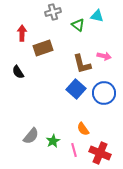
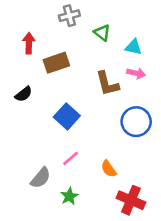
cyan triangle: (97, 16) -> (134, 47), moved
black semicircle: (18, 72) -> (24, 94), turned -96
blue square: (76, 89) -> (67, 116), moved
green star: (53, 141) -> (69, 196), moved
pink line: (74, 150) -> (71, 158), moved, turned 64

